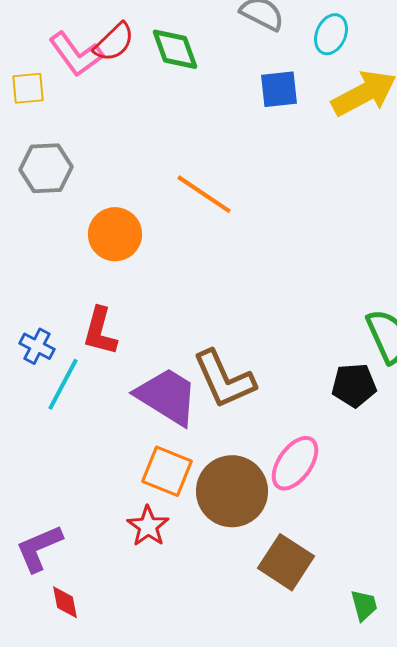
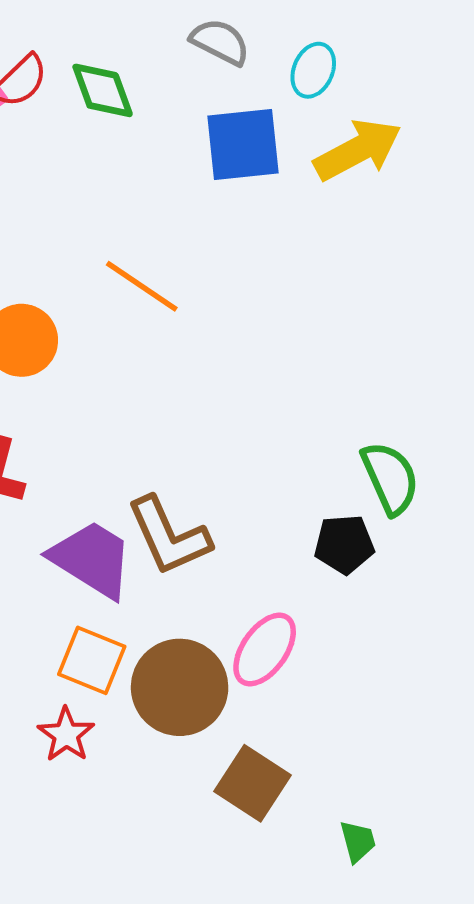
blue square: (279, 89) -> (243, 144), size x1.5

